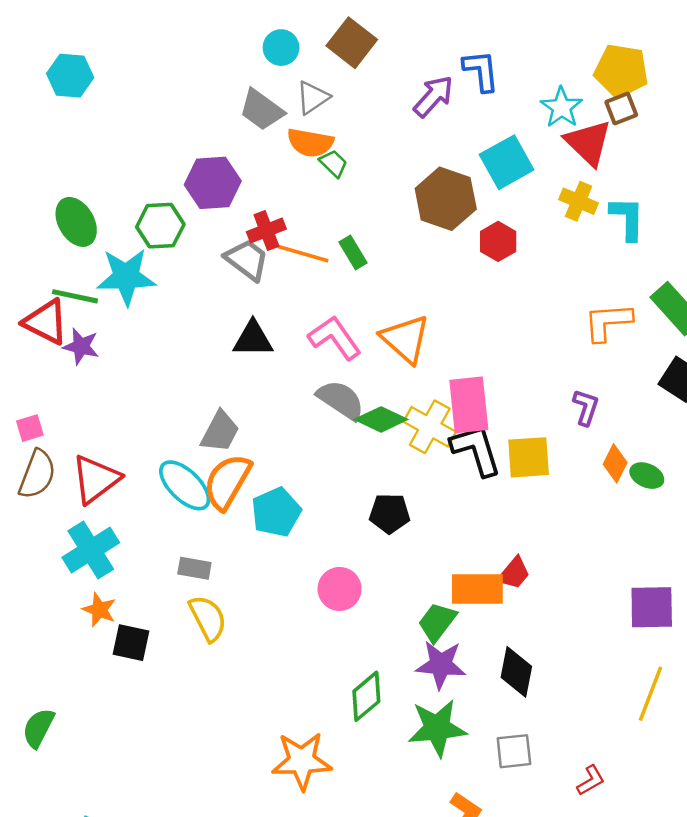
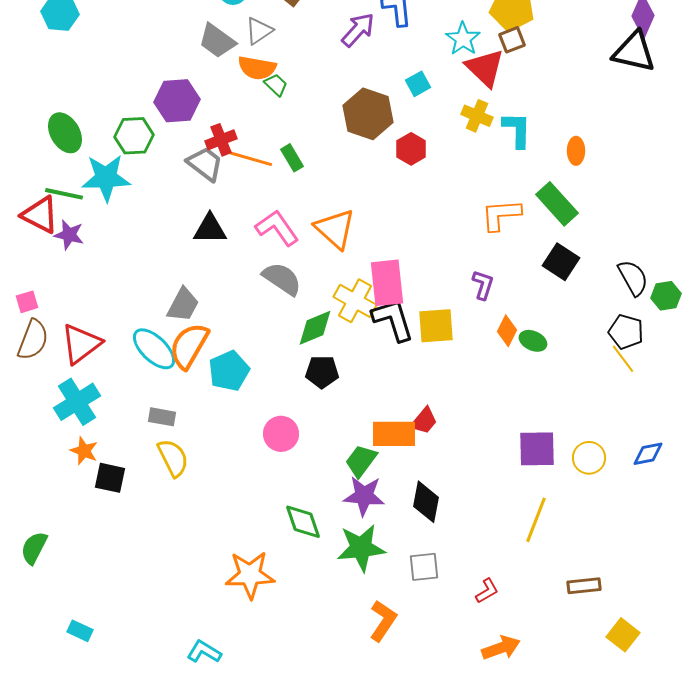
cyan square: (507, 162) -> (418, 84), size x0.6
green diamond: (381, 419) -> (315, 328), moved, turned -48
green diamond: (366, 696) -> (303, 522), turned -69

